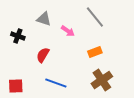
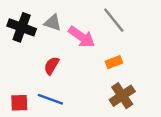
pink arrow: (68, 31) -> (81, 37), size x1.6
black cross: (18, 36) -> (22, 27), moved, size x1.6
blue line: (56, 83) -> (50, 99), moved

